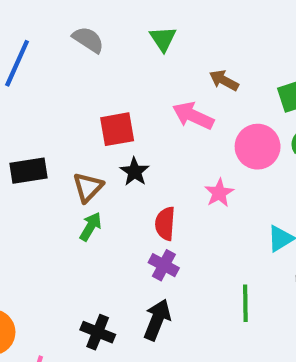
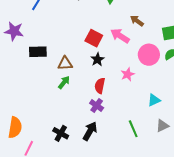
red square: (117, 129) -> (94, 38), moved, turned 30
black star: (135, 172) -> (97, 59), moved
brown triangle: (88, 187) -> (65, 63), turned 35
green line: (245, 303) -> (133, 129), turned -30

